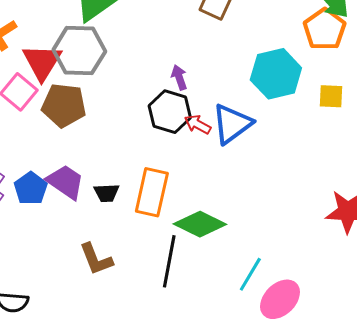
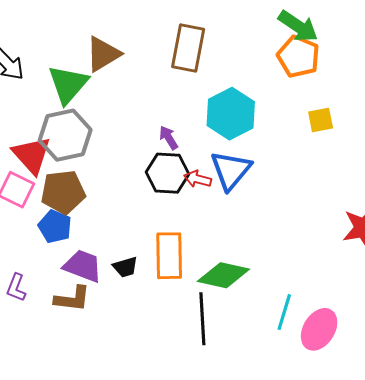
cyan hexagon: (276, 74) -> (231, 114), moved
blue pentagon: (31, 188) -> (55, 227), moved
brown L-shape: (96, 259) -> (72, 299), moved, turned -48

